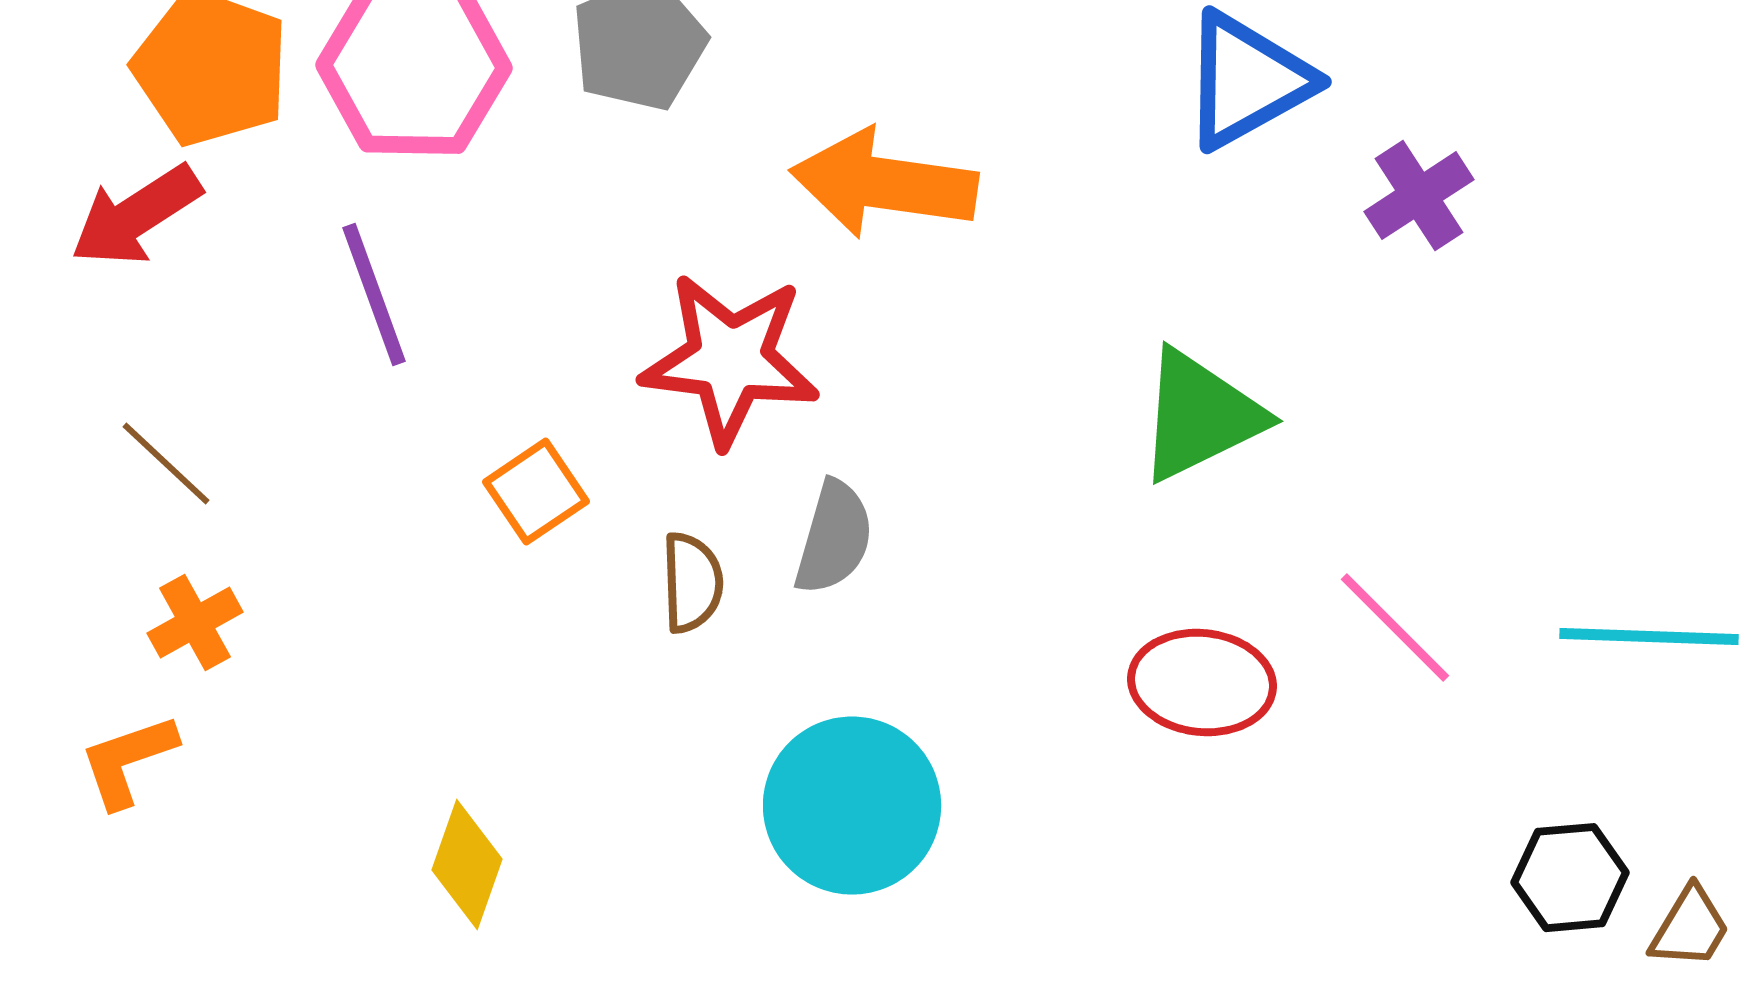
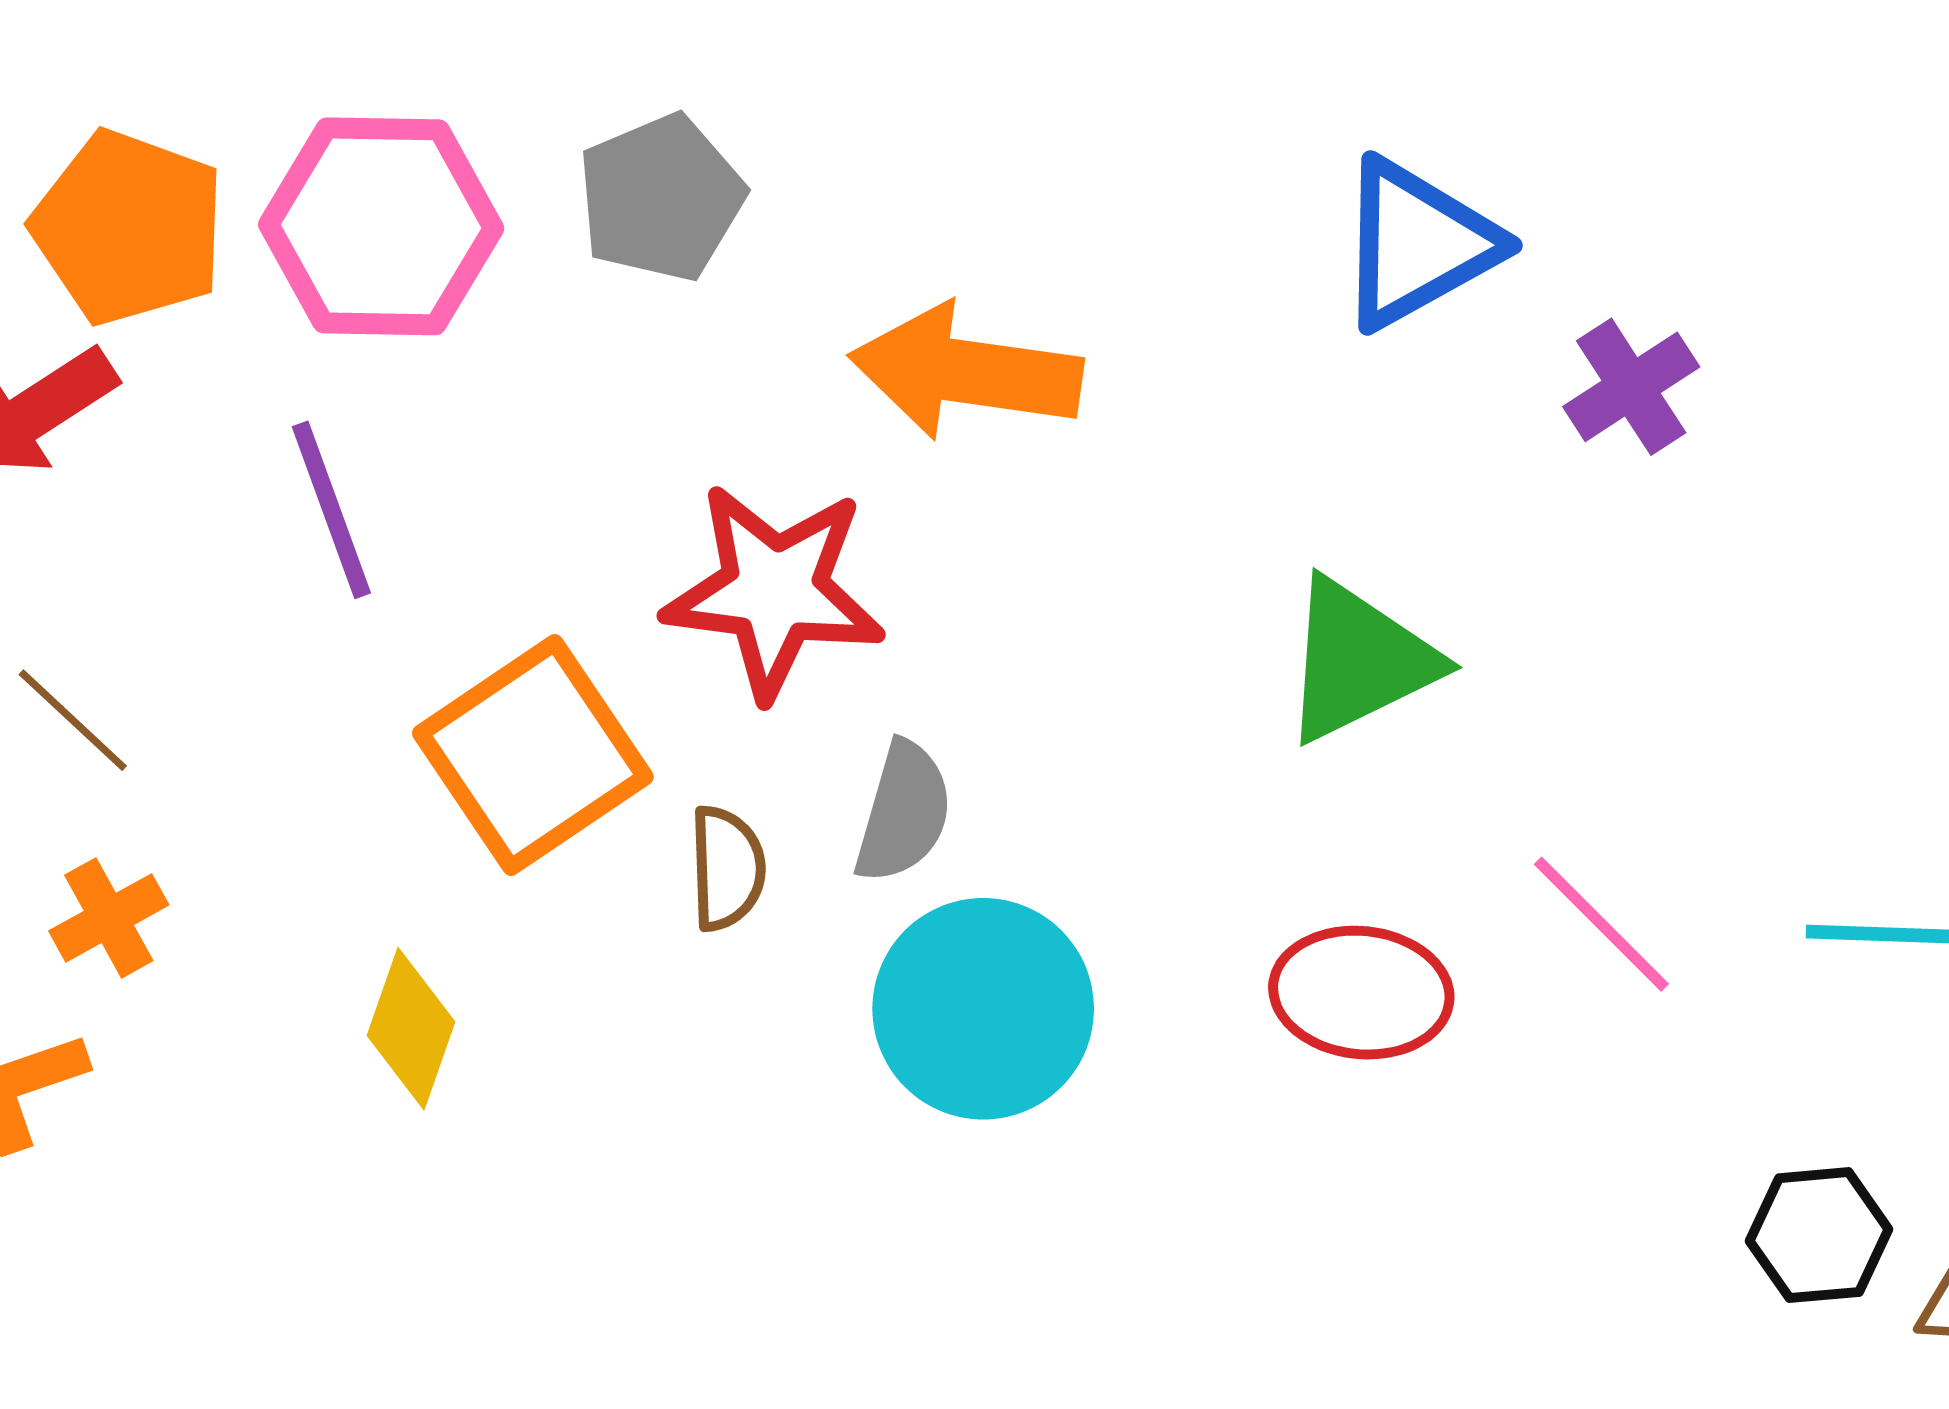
orange square: (536, 492) -> (533, 755), size x1.8
cyan circle: (852, 806) -> (983, 1009), moved
yellow diamond: (467, 865) -> (411, 1029), moved

